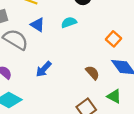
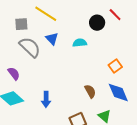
blue arrow: (44, 69) -> (46, 99), moved, turned -56

